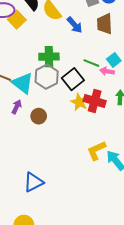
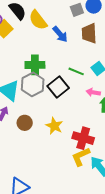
pink arrow: (107, 71) -> (93, 92), moved
red cross: (95, 101) -> (83, 138), moved
yellow star: (79, 102) -> (54, 126), moved

